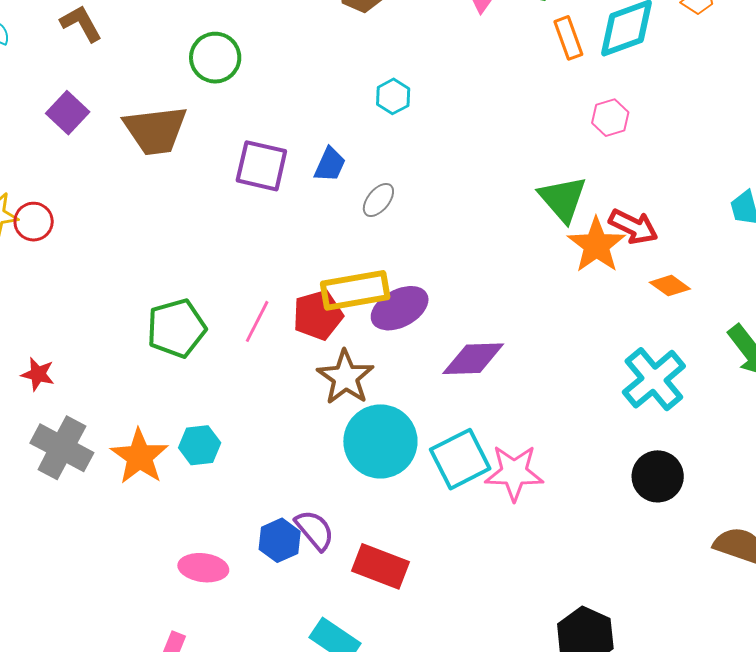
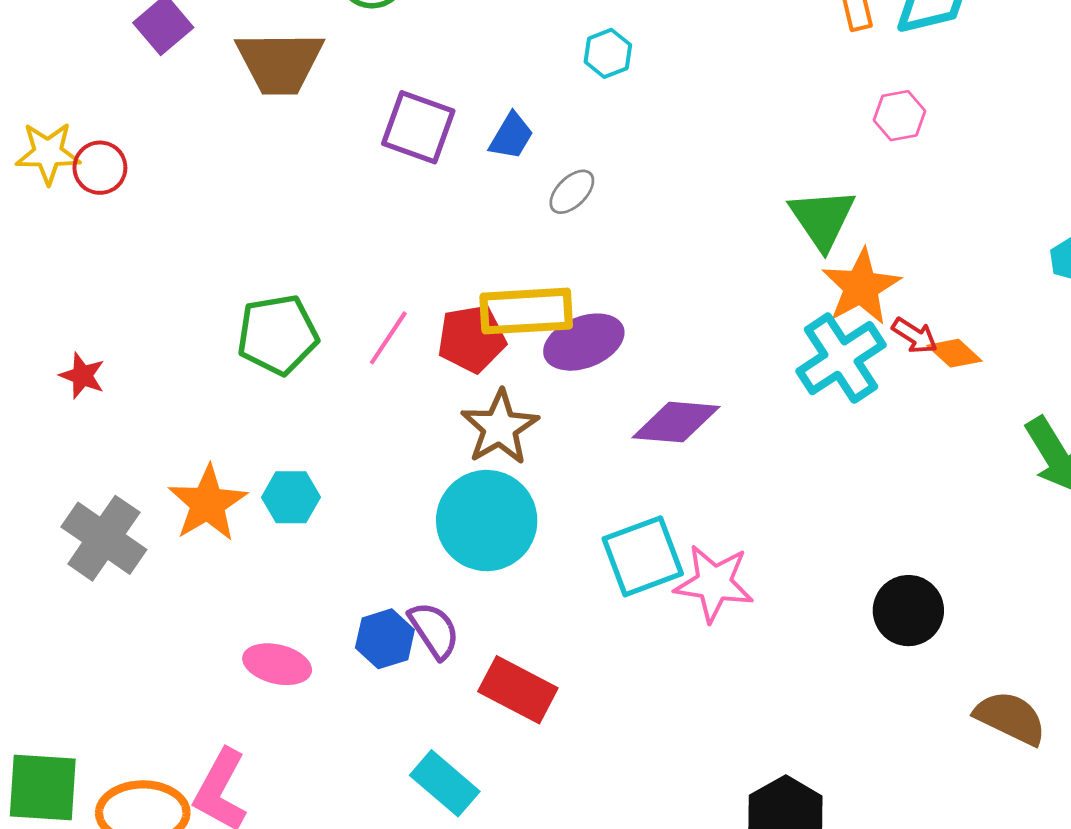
red arrow: (633, 227) -> (915, 336), moved, size x0.7
cyan cross: (654, 379) -> (841, 358), moved
cyan circle: (380, 441) -> (487, 521), moved
gray cross: (62, 448) -> (104, 538), moved

